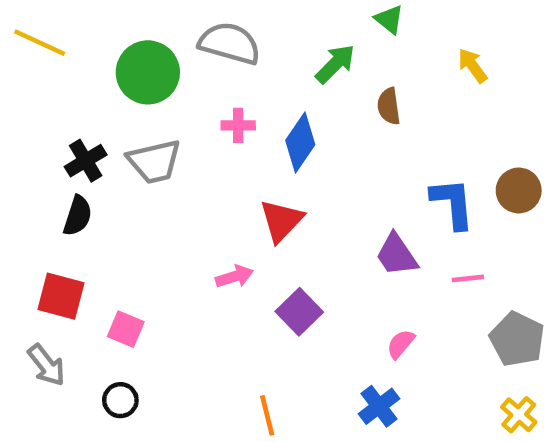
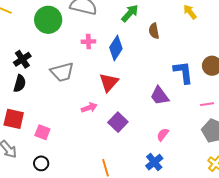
gray trapezoid: (154, 161) -> (62, 72), moved
pink line: (468, 278) -> (207, 104), moved

